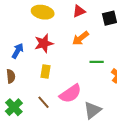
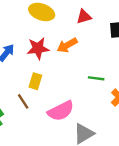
orange arrow: (80, 38) -> (67, 45), moved
brown line: (43, 102) -> (23, 101), moved

